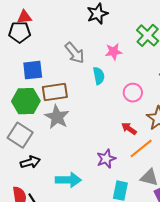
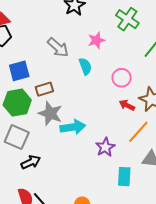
brown rectangle: (55, 92) -> (44, 89), size x0.7
red arrow: (129, 129) -> (127, 105), moved
cyan arrow: (68, 180) -> (73, 127), moved

